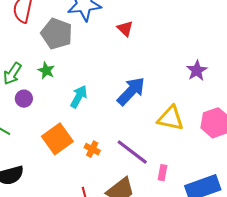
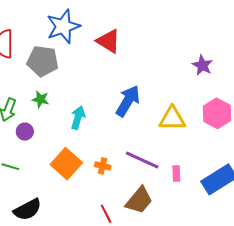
red triangle: (125, 29) -> (108, 41), size x1.5
purple star: (197, 71) -> (202, 65), moved

